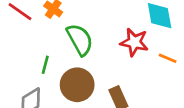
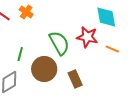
green semicircle: (80, 40) -> (59, 43), moved

